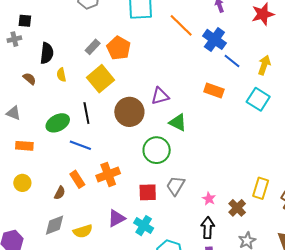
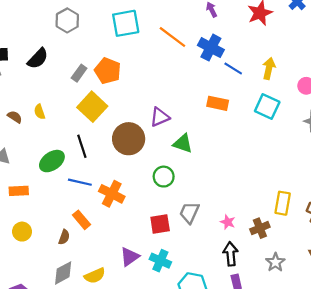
black semicircle: (47, 53) -> (38, 59), moved, turned 45
yellow semicircle: (61, 75) -> (40, 112), moved
green circle: (157, 150) -> (164, 177), size x0.7
orange cross: (108, 174) -> (112, 194), moved, turned -35
brown cross: (237, 208) -> (260, 228), turned 30

